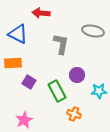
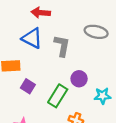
blue triangle: (18, 34) -> (32, 38), moved
green rectangle: (57, 91) -> (58, 96), turned 60

